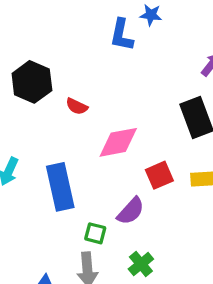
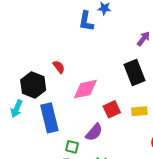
black hexagon: (32, 82) -> (33, 85), moved
red semicircle: (77, 106) -> (59, 67), turned -152

